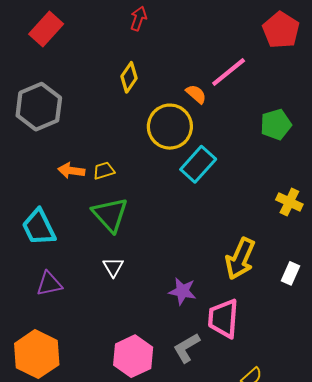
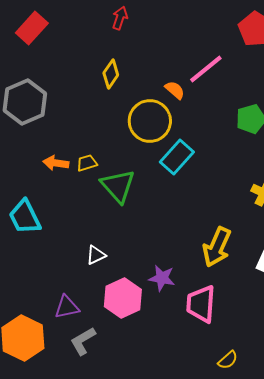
green triangle: (110, 215) -> (118, 186), moved
white triangle: (113, 267) -> (96, 255), turned 35
purple triangle: (49, 284) -> (67, 307), moved
gray L-shape: (187, 348) -> (83, 341), moved
pink hexagon: (133, 356) -> (123, 298), moved

